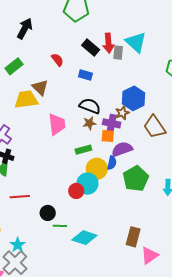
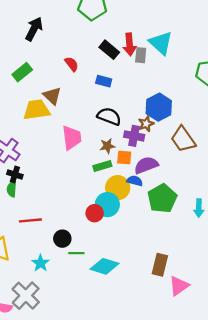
brown star: (89, 123) -> (107, 146), moved
orange square: (108, 136) -> (124, 158), moved
blue semicircle: (112, 163) -> (135, 181), turned -88
cyan star: (18, 245) -> (41, 263), moved

